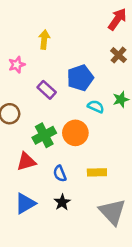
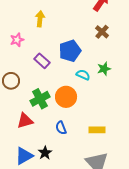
yellow rectangle: (97, 172) -> (97, 130), moved
blue semicircle: (60, 174) -> (61, 128), moved
black star: (62, 202) -> (45, 153), moved

